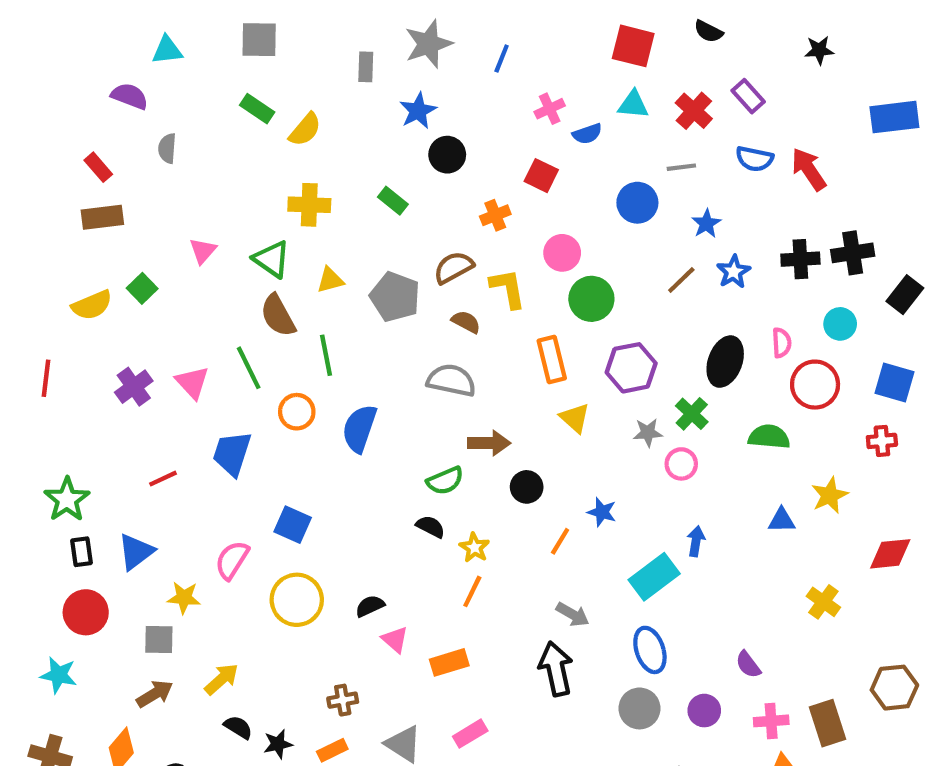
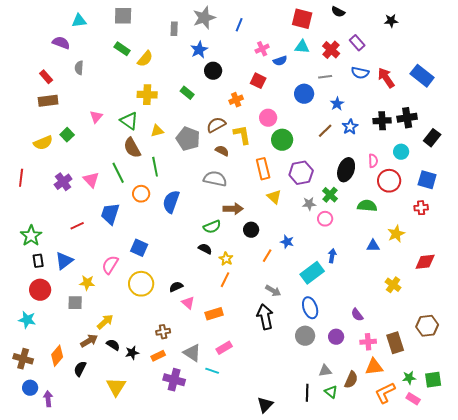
blue rectangle: (894, 117) -> (422, 76), moved, turned 45
brown arrow: (155, 694) -> (89, 341), moved

